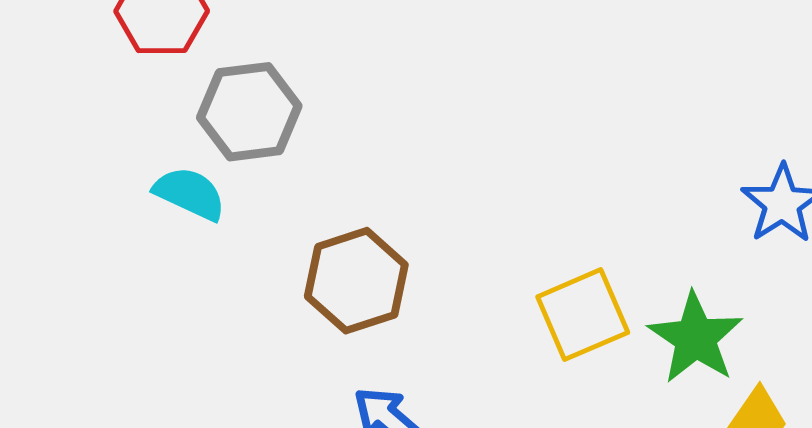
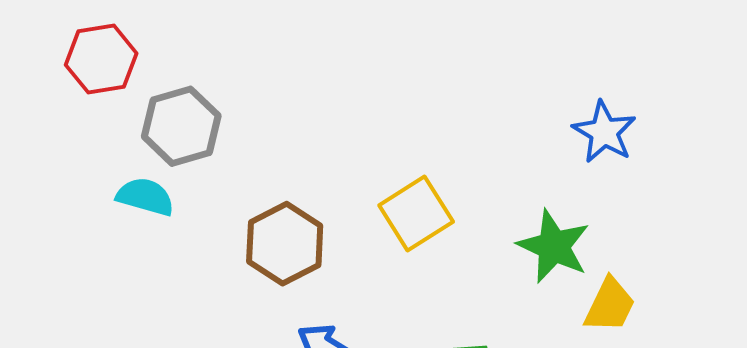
yellow square: (583, 315) -> (416, 213), moved

